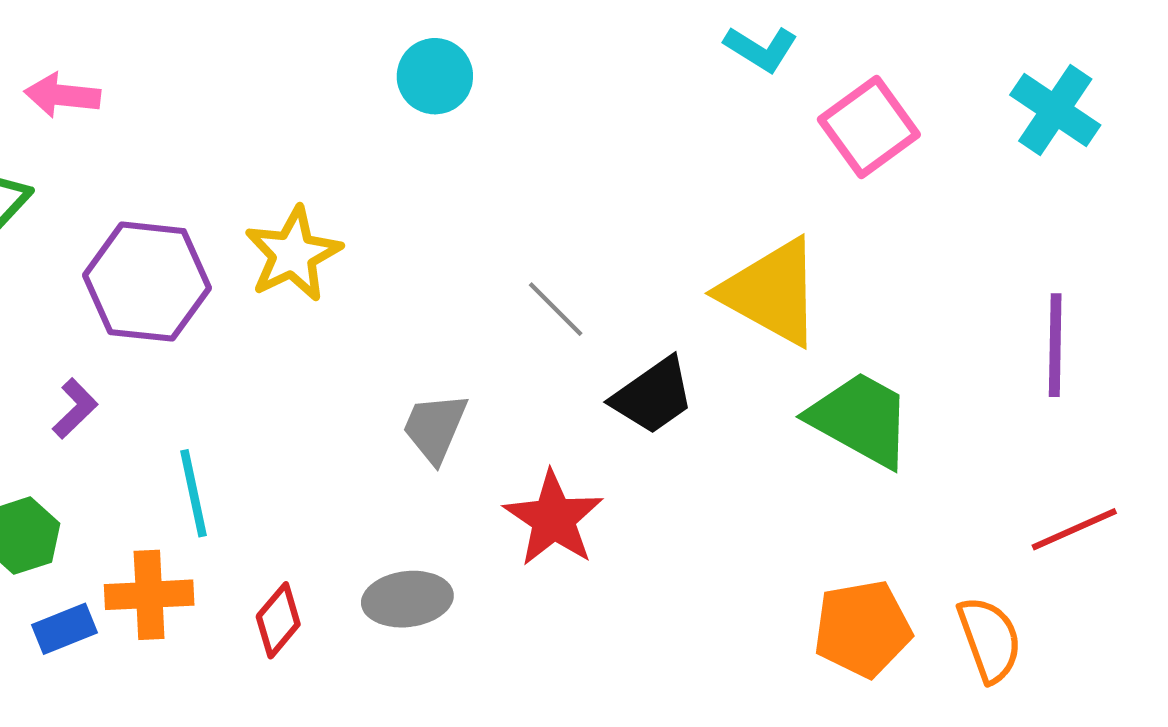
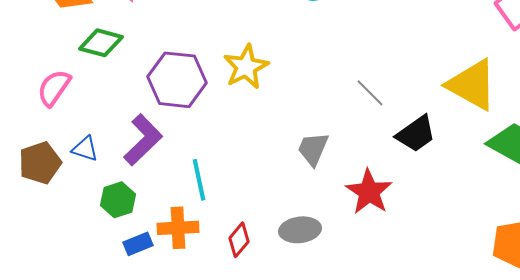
purple L-shape: (75, 409) -> (143, 140), size x1.8

